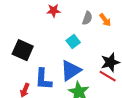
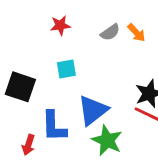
gray semicircle: (87, 18) -> (110, 32), turned 40
cyan square: (73, 41) -> (66, 69), moved, turned 32

